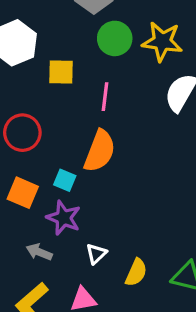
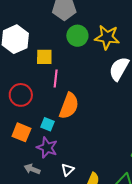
pink line: (105, 97) -> (56, 78), moved

